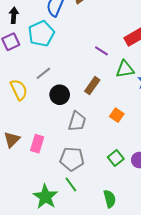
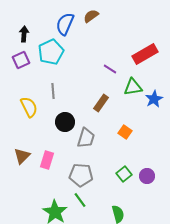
gray line: (43, 73) -> (53, 91), turned -56
black circle: (60, 95) -> (65, 122), moved

